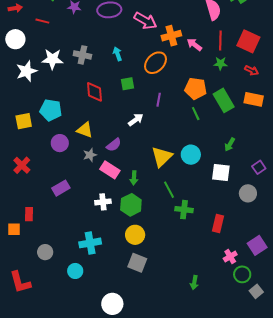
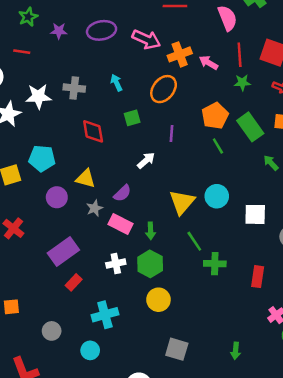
orange pentagon: (196, 89) -> (215, 116), turned -30
green arrow: (230, 144) -> (271, 163), moved, turned 112
purple rectangle: (61, 188) -> (63, 252), size x1.4
red rectangle: (29, 214) -> (74, 282), moved, turned 48
gray square: (137, 263) -> (177, 349), moved

